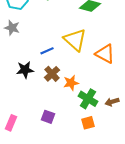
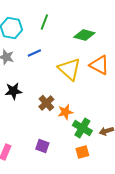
blue line: (47, 51) -> (34, 53), moved
orange triangle: (105, 54) -> (99, 65), moved
black star: (25, 70) -> (13, 91), moved

